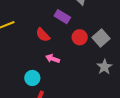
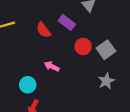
red semicircle: (43, 35) -> (43, 30), moved

